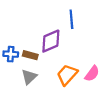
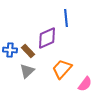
brown rectangle: (30, 55) -> (28, 51), turned 32
pink semicircle: (92, 74) -> (85, 84), moved

